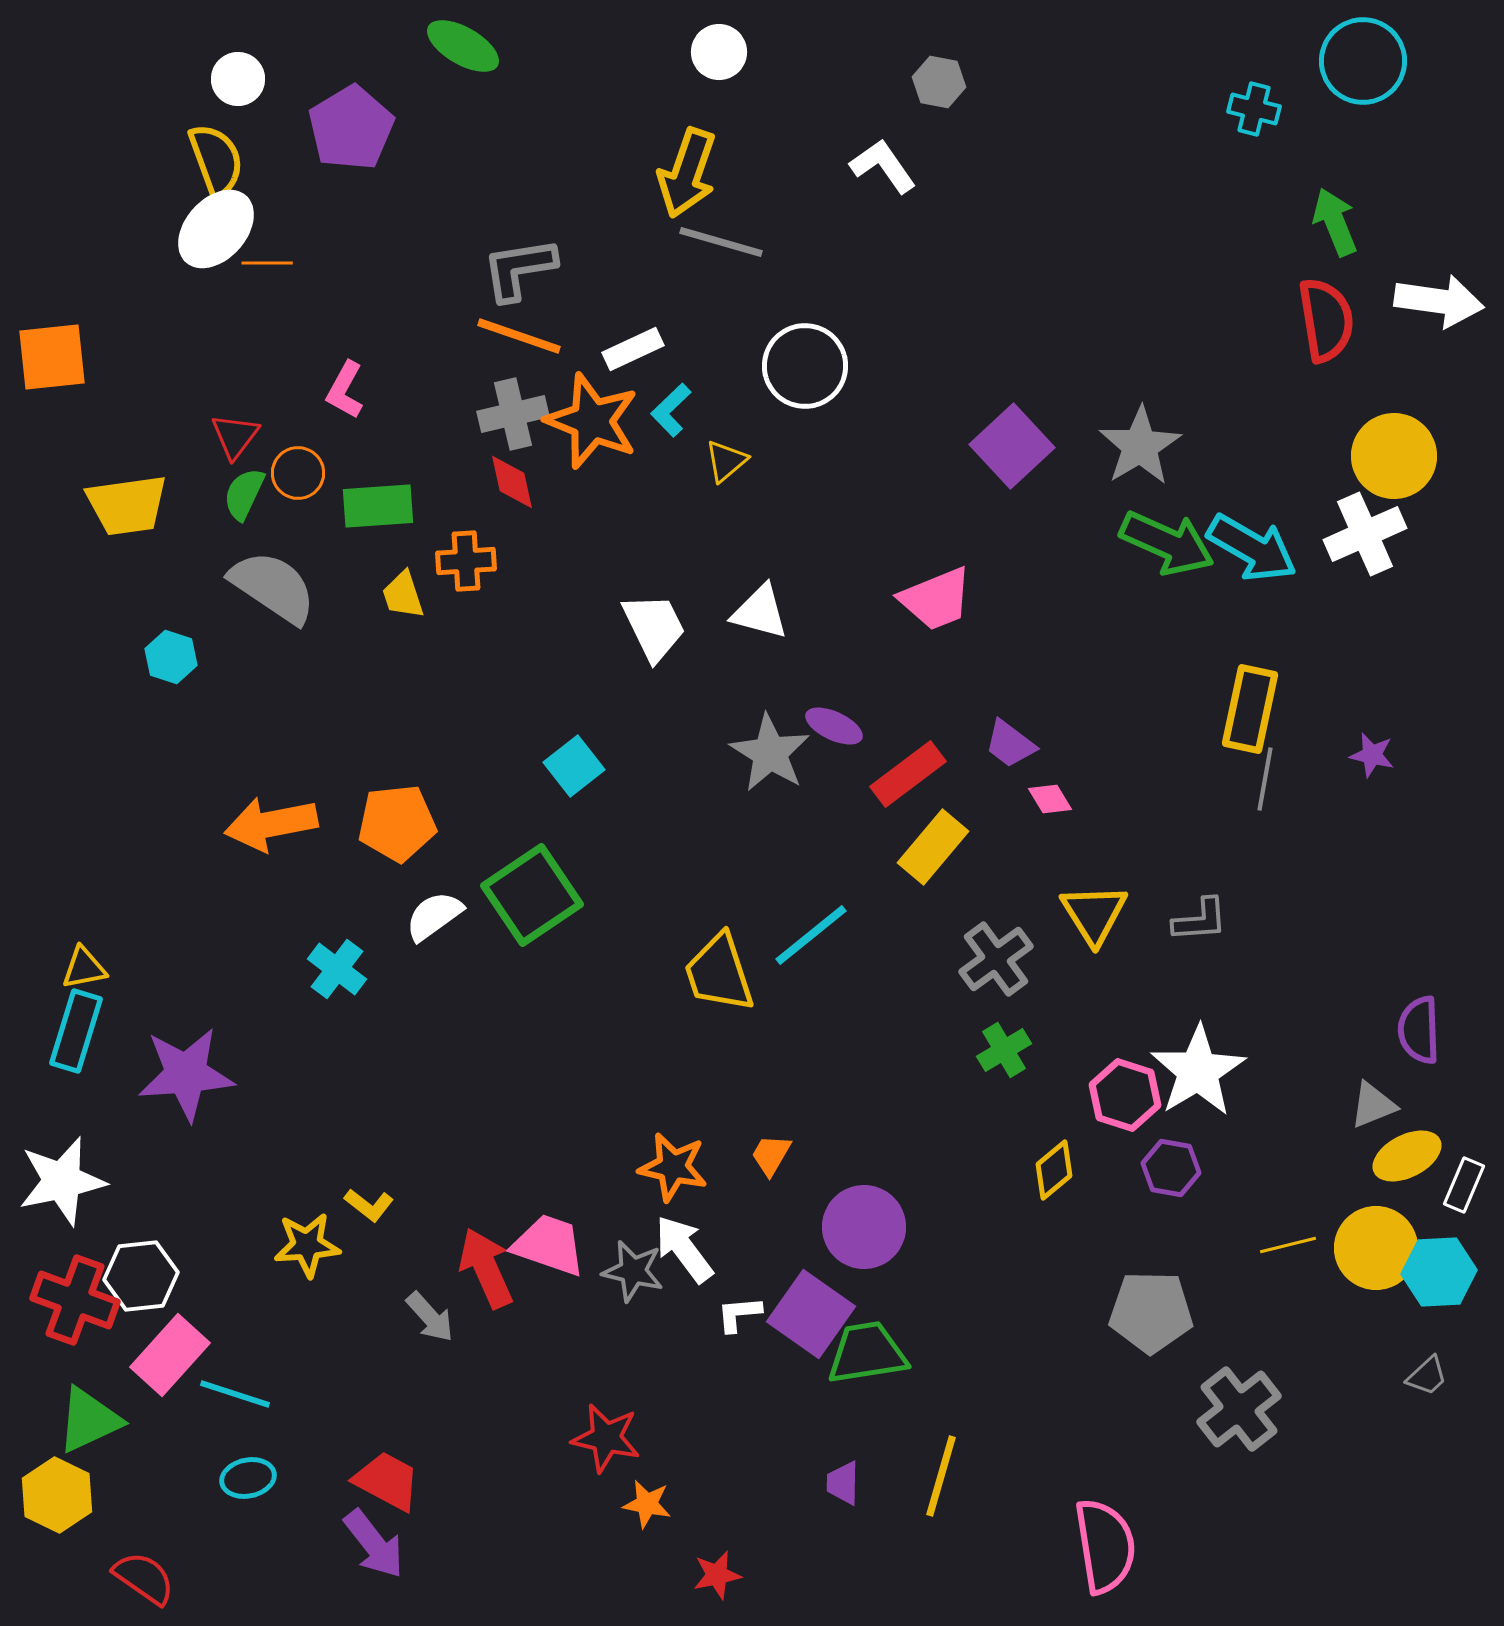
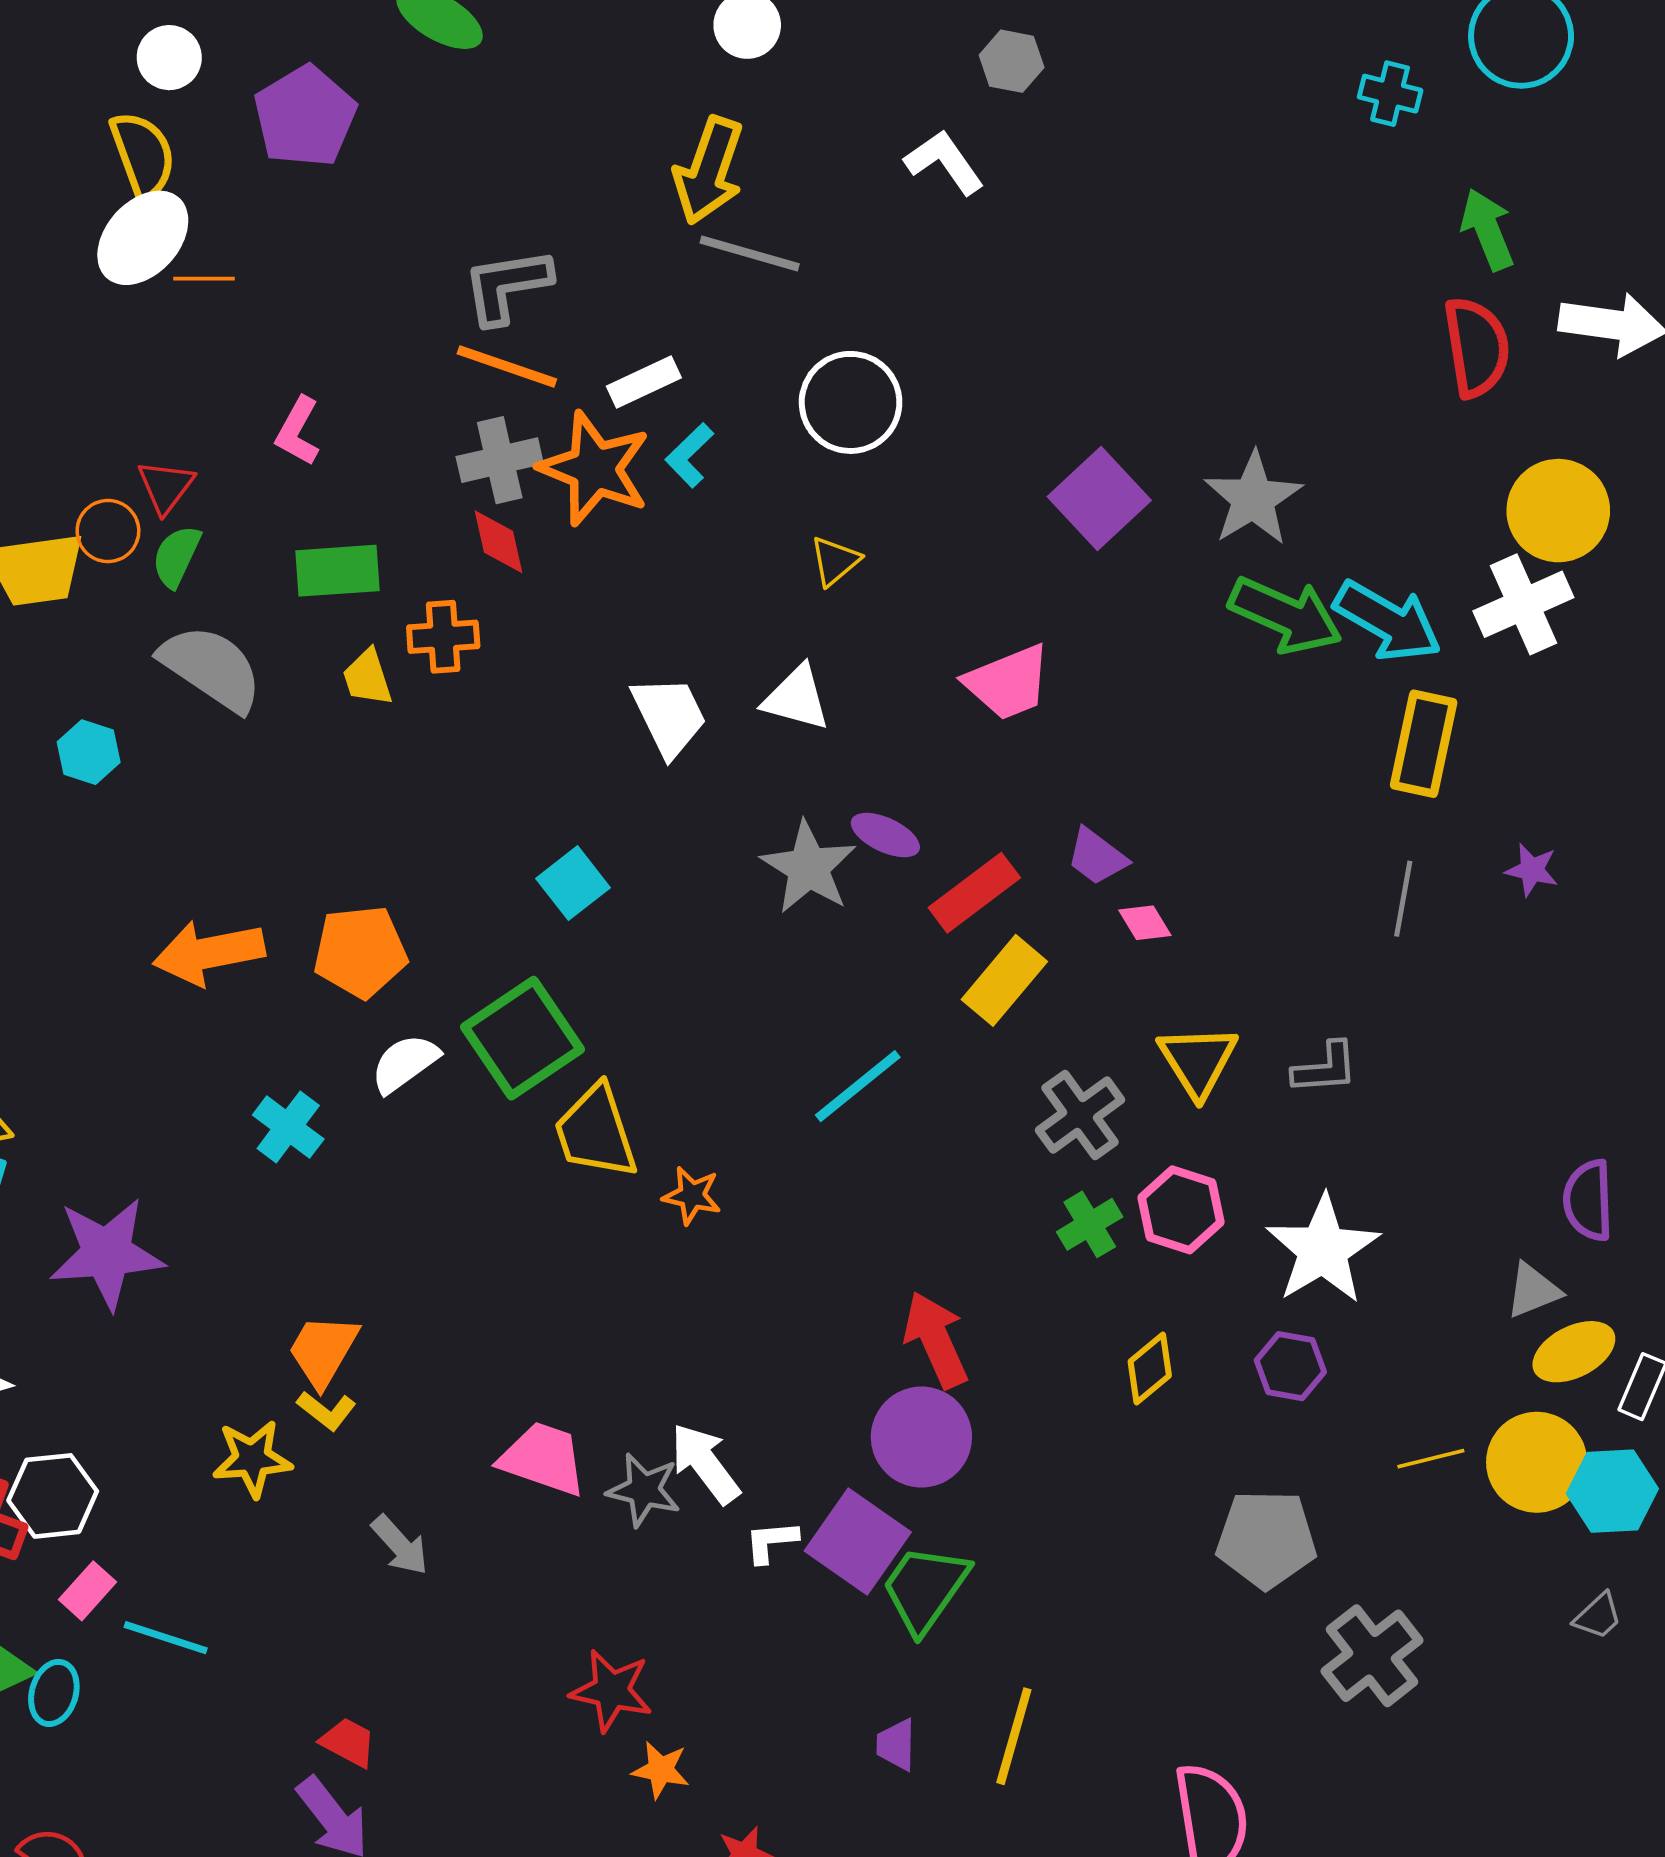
yellow triangle: (726, 461) -> (835, 561), moved
orange circle: (298, 473) -> (108, 531), moved
yellow rectangle: (1250, 709) -> (1424, 744), moved
yellow trapezoid: (719, 973) -> (596, 1132), moved
pink hexagon: (1125, 1095) -> (1181, 1210), moved
orange trapezoid: (771, 1155) -> (323, 1351), moved, size x1.5
orange star: (673, 1167) -> (692, 1195), moved, size x0.7
red arrow: (486, 1268) -> (936, 1340), moved
green trapezoid: (867, 1353) -> (925, 1588), turned -46
pink rectangle: (170, 1355) -> (88, 1591), size x0.6
cyan ellipse: (248, 1478) -> (54, 1693), moved, turned -62
red trapezoid: (387, 1481) -> (348, 1742), size x0.7

